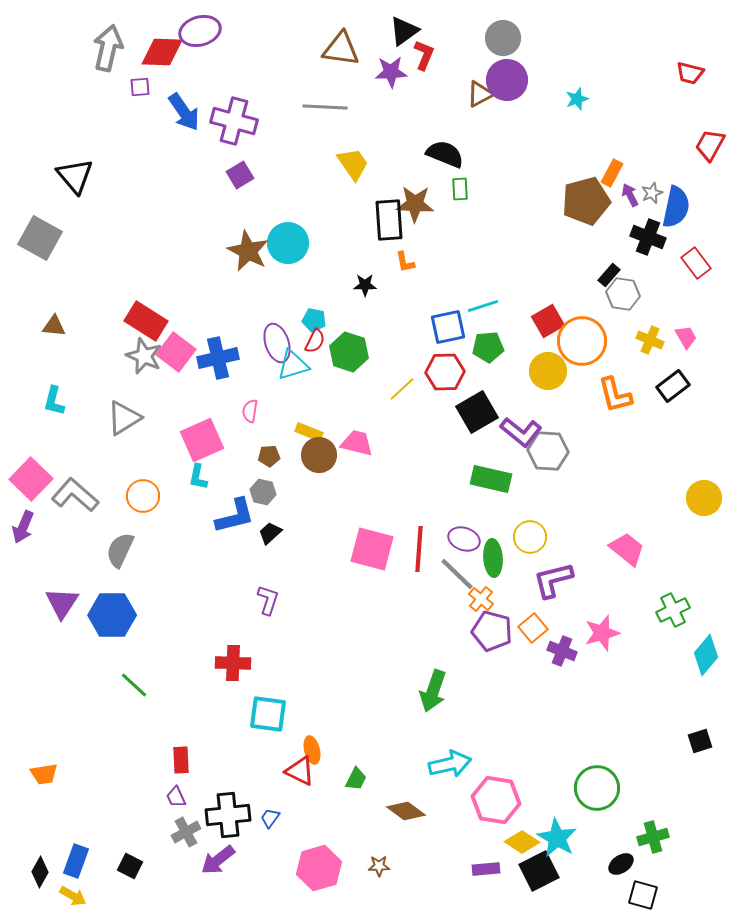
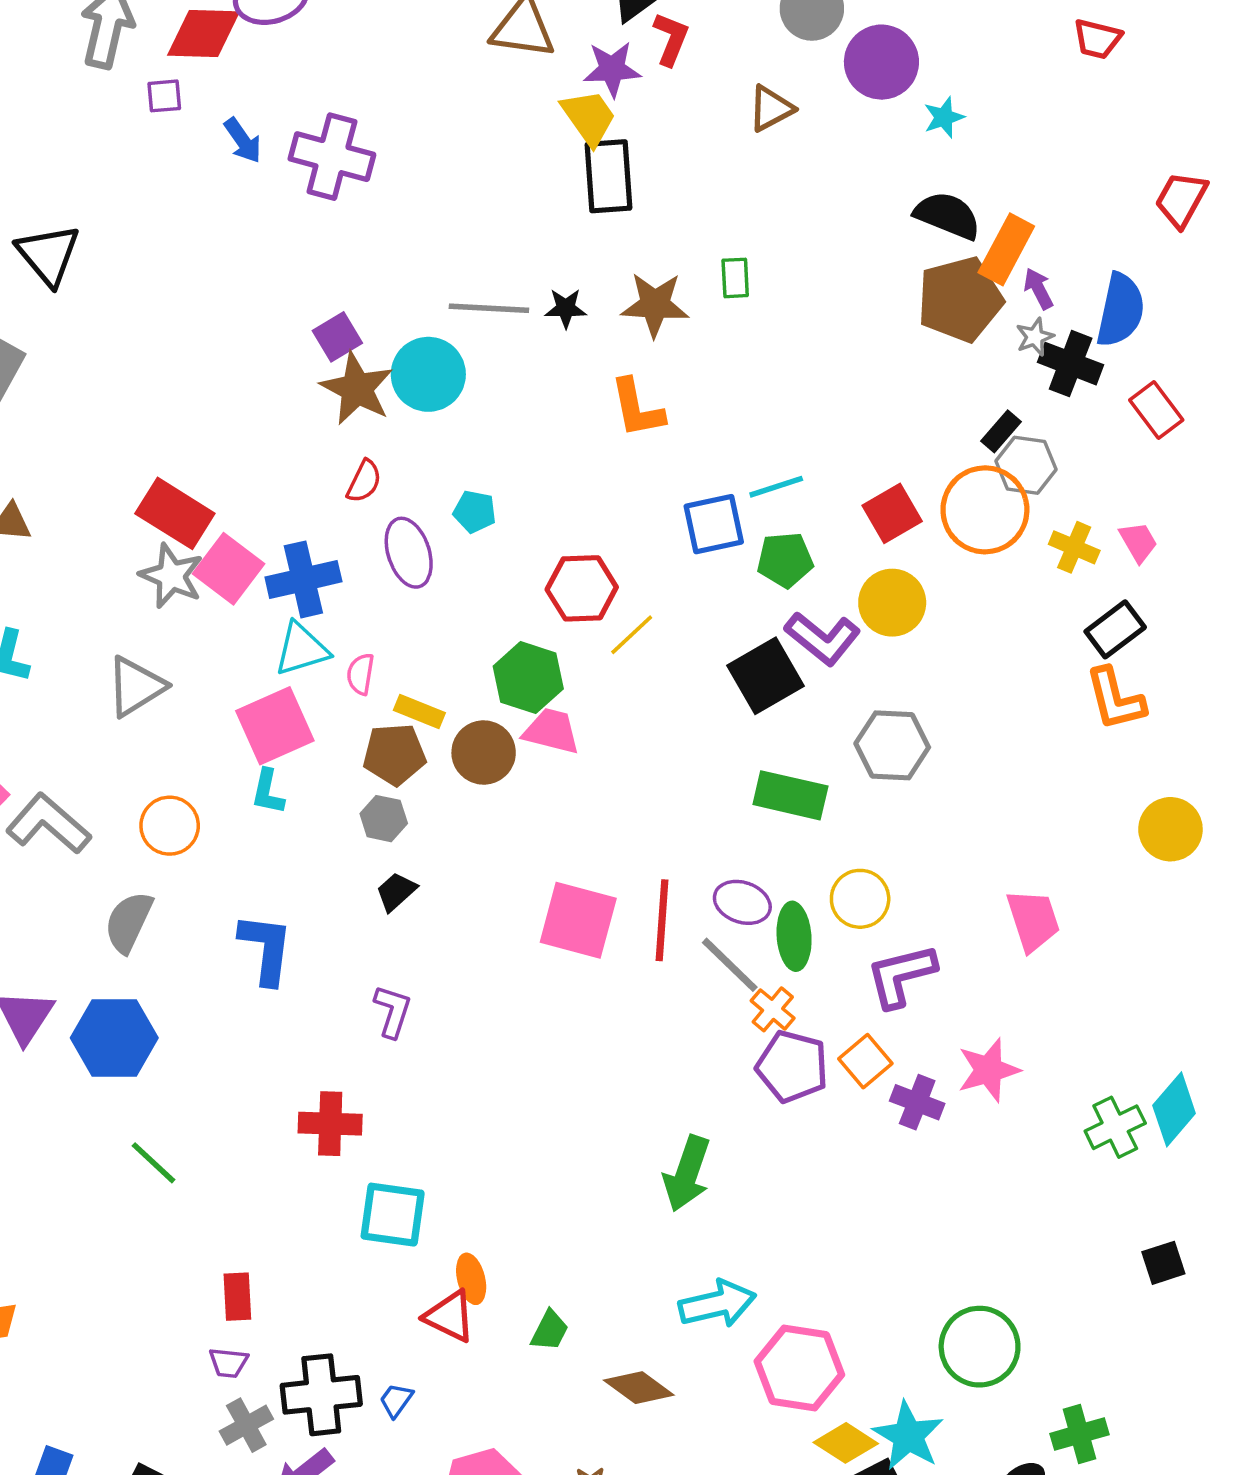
red trapezoid: (690, 73) -> (1097, 39), moved
purple circle: (507, 80) -> (881, 62), moved
gray line: (325, 107) -> (489, 308), moved
blue arrow: (184, 112) -> (243, 141), size x0.7
black semicircle: (445, 154) -> (947, 215), moved
yellow trapezoid: (353, 164) -> (589, 117), moved
orange rectangle: (612, 173) -> (1006, 249), size x1.4
purple square: (240, 175) -> (337, 337), moved
gray star: (652, 193) -> (1035, 337), moved
black rectangle: (389, 220) -> (608, 176), moved
orange L-shape: (405, 262) -> (637, 408), size x1.6
black star: (365, 285) -> (566, 308), moved
red semicircle: (315, 341) -> (364, 481), moved
orange circle: (582, 341) -> (985, 510), moved
green hexagon: (349, 352) -> (528, 678), moved
cyan triangle: (293, 365) -> (302, 649), moved
red hexagon: (445, 372) -> (582, 588), moved
orange L-shape: (615, 395) -> (1115, 699), moved
yellow rectangle: (309, 432) -> (419, 711), moved
purple L-shape: (521, 432) -> (823, 638), moved
brown pentagon: (269, 456) -> (394, 754), size x1.6
blue L-shape: (235, 516) -> (266, 949), moved, turned -69
pink trapezoid: (627, 549) -> (1033, 920), turned 33
green cross: (673, 610) -> (1115, 1127), moved
purple trapezoid: (176, 797) -> (228, 1363), turned -60

